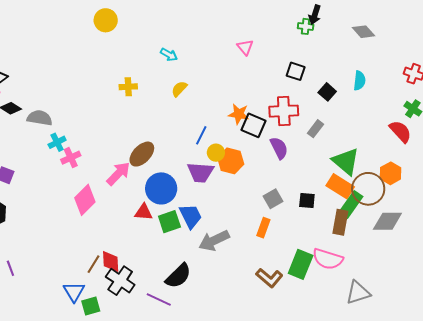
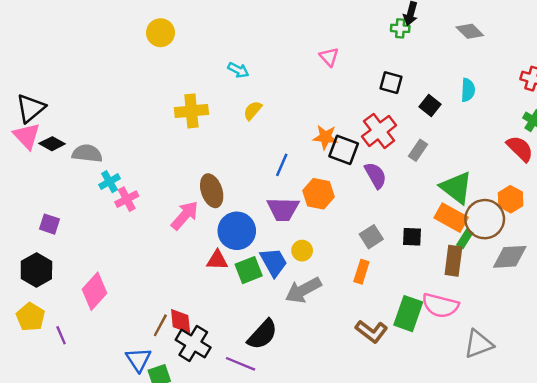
yellow cross: (128, 87) -> (191, 111), size x1.5
red cross: (284, 111) -> (379, 131), turned -32
yellow circle: (216, 153) -> (302, 251), moved
brown ellipse: (142, 154) -> (212, 191), turned -60
pink diamond: (85, 200) -> (95, 291), moved
green rectangle: (351, 204) -> (465, 239), size x0.6

